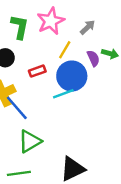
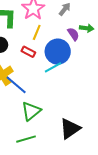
yellow line: (65, 50) -> (37, 32), moved
red rectangle: (37, 71) -> (28, 52), turned 56

